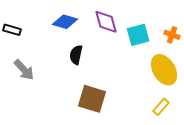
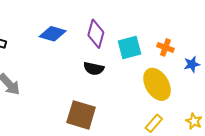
purple diamond: (106, 22) -> (96, 34), turned 32
black semicircle: (76, 55) -> (94, 69), moved, turned -90

